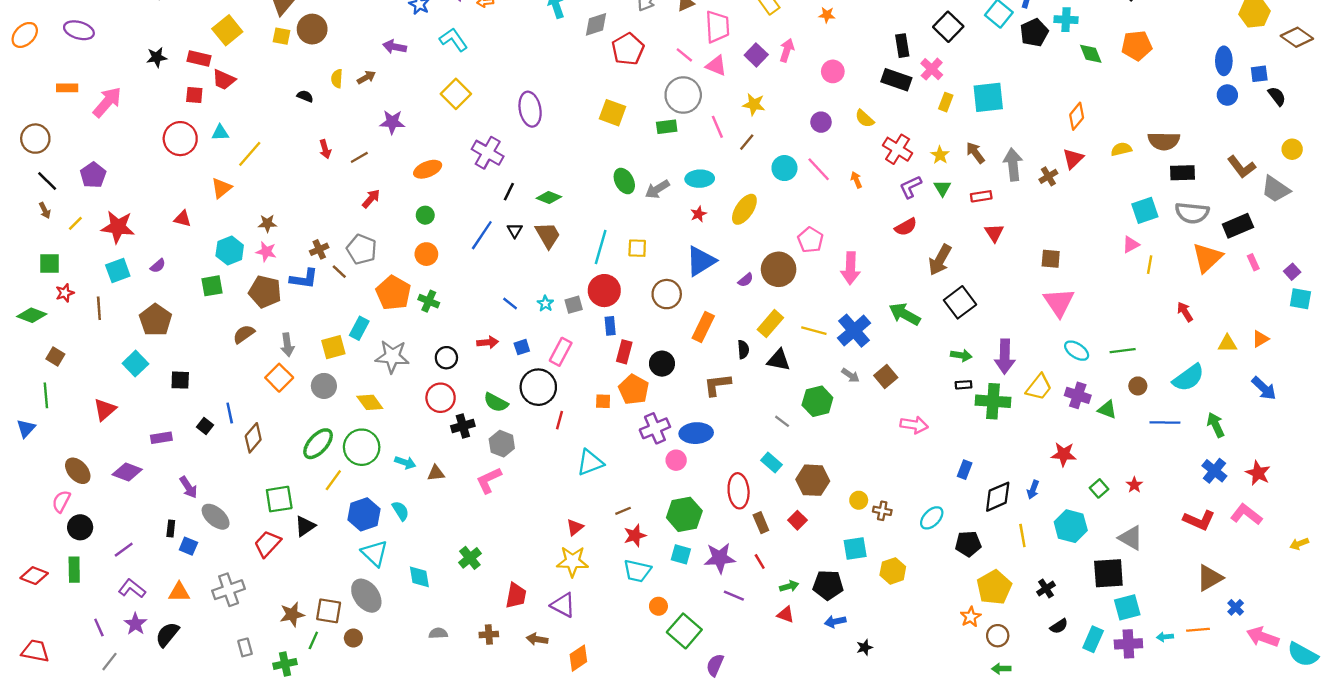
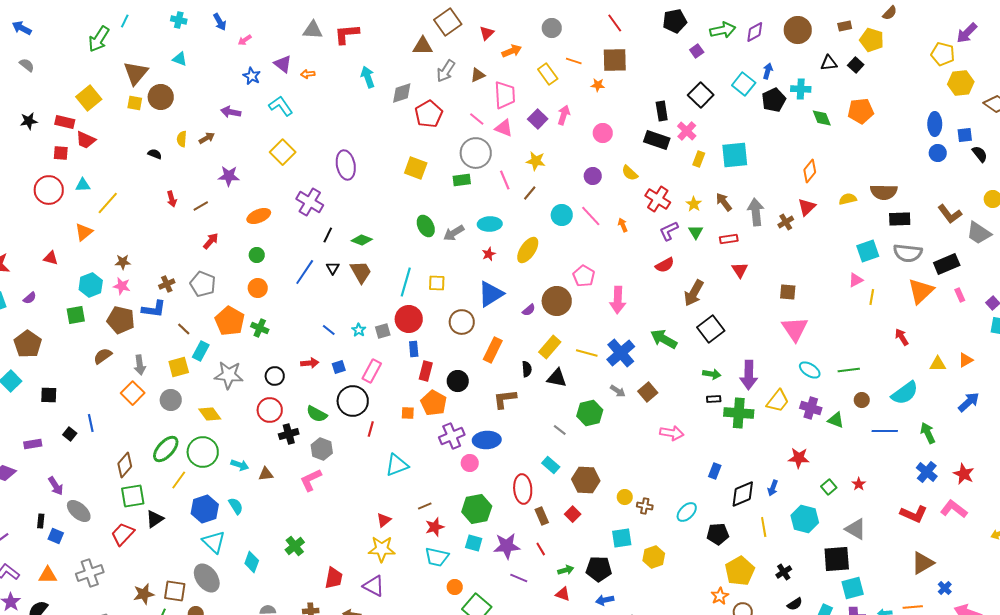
brown line: (339, 272) -> (184, 329), moved
blue arrow: (1264, 388) -> (969, 402), turned -85
brown diamond: (253, 438) -> (125, 465), moved
cyan diamond: (419, 577) -> (252, 562), turned 30

